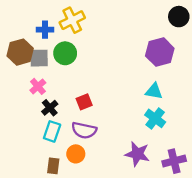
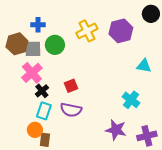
yellow cross: (72, 20) -> (87, 31), moved
purple hexagon: (160, 52) -> (121, 31), moved
pink cross: (38, 86) -> (32, 73), size x1.5
cyan triangle: (154, 91) -> (144, 66), moved
orange circle: (76, 154) -> (35, 130), moved

